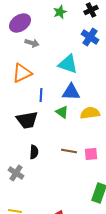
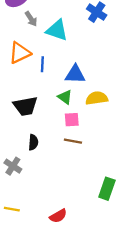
gray arrow: (32, 43) -> (31, 19), turned 40
cyan triangle: (68, 64) -> (57, 30), moved
blue line: (41, 95) -> (42, 64), moved
pink square: (91, 154) -> (72, 120), moved

